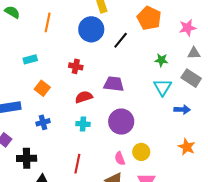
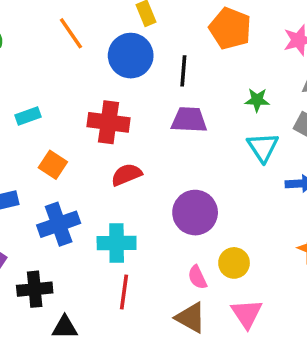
orange line: (48, 22) -> (71, 33), moved, turned -42
black line: (121, 40) -> (183, 71), turned -30
red cross: (76, 66) -> (109, 122), size x1.6
purple trapezoid: (114, 84) -> (189, 120), moved
blue cross: (43, 122) -> (59, 224), size x1.6
cyan cross: (83, 124) -> (117, 243), moved, size x1.5

